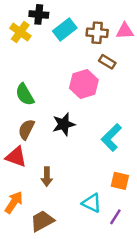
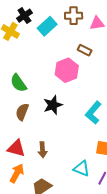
black cross: (39, 14) -> (24, 16), turned -35
brown cross: (97, 33) -> (74, 16), moved
red triangle: (16, 157) -> (16, 148), moved

